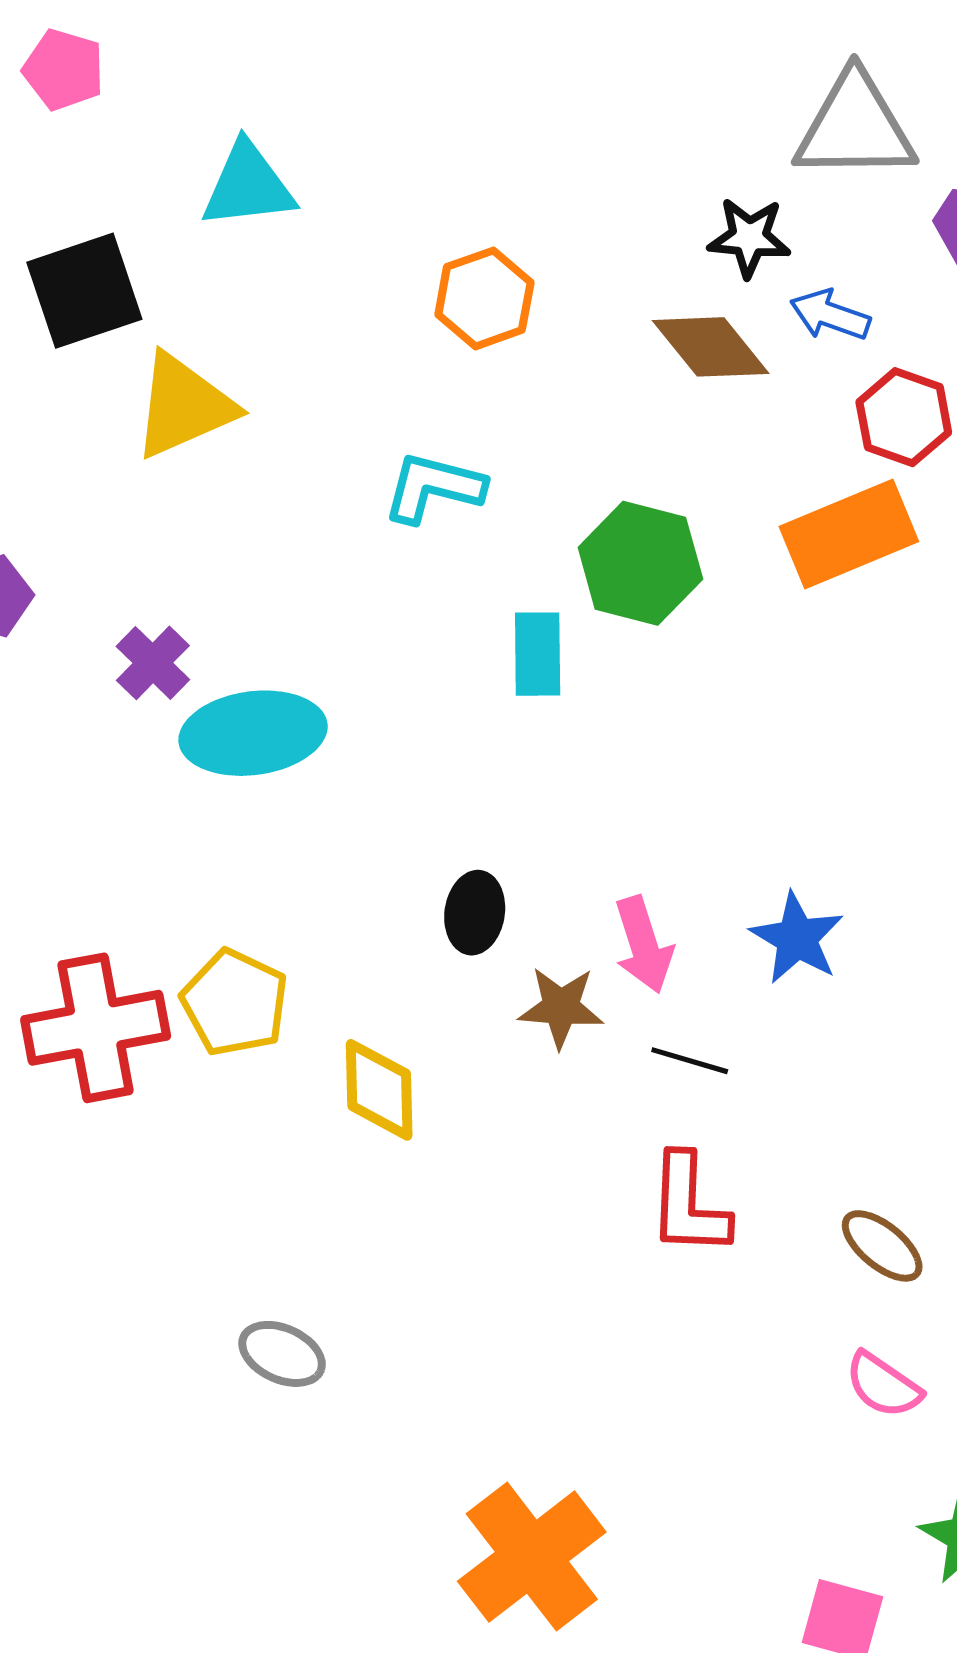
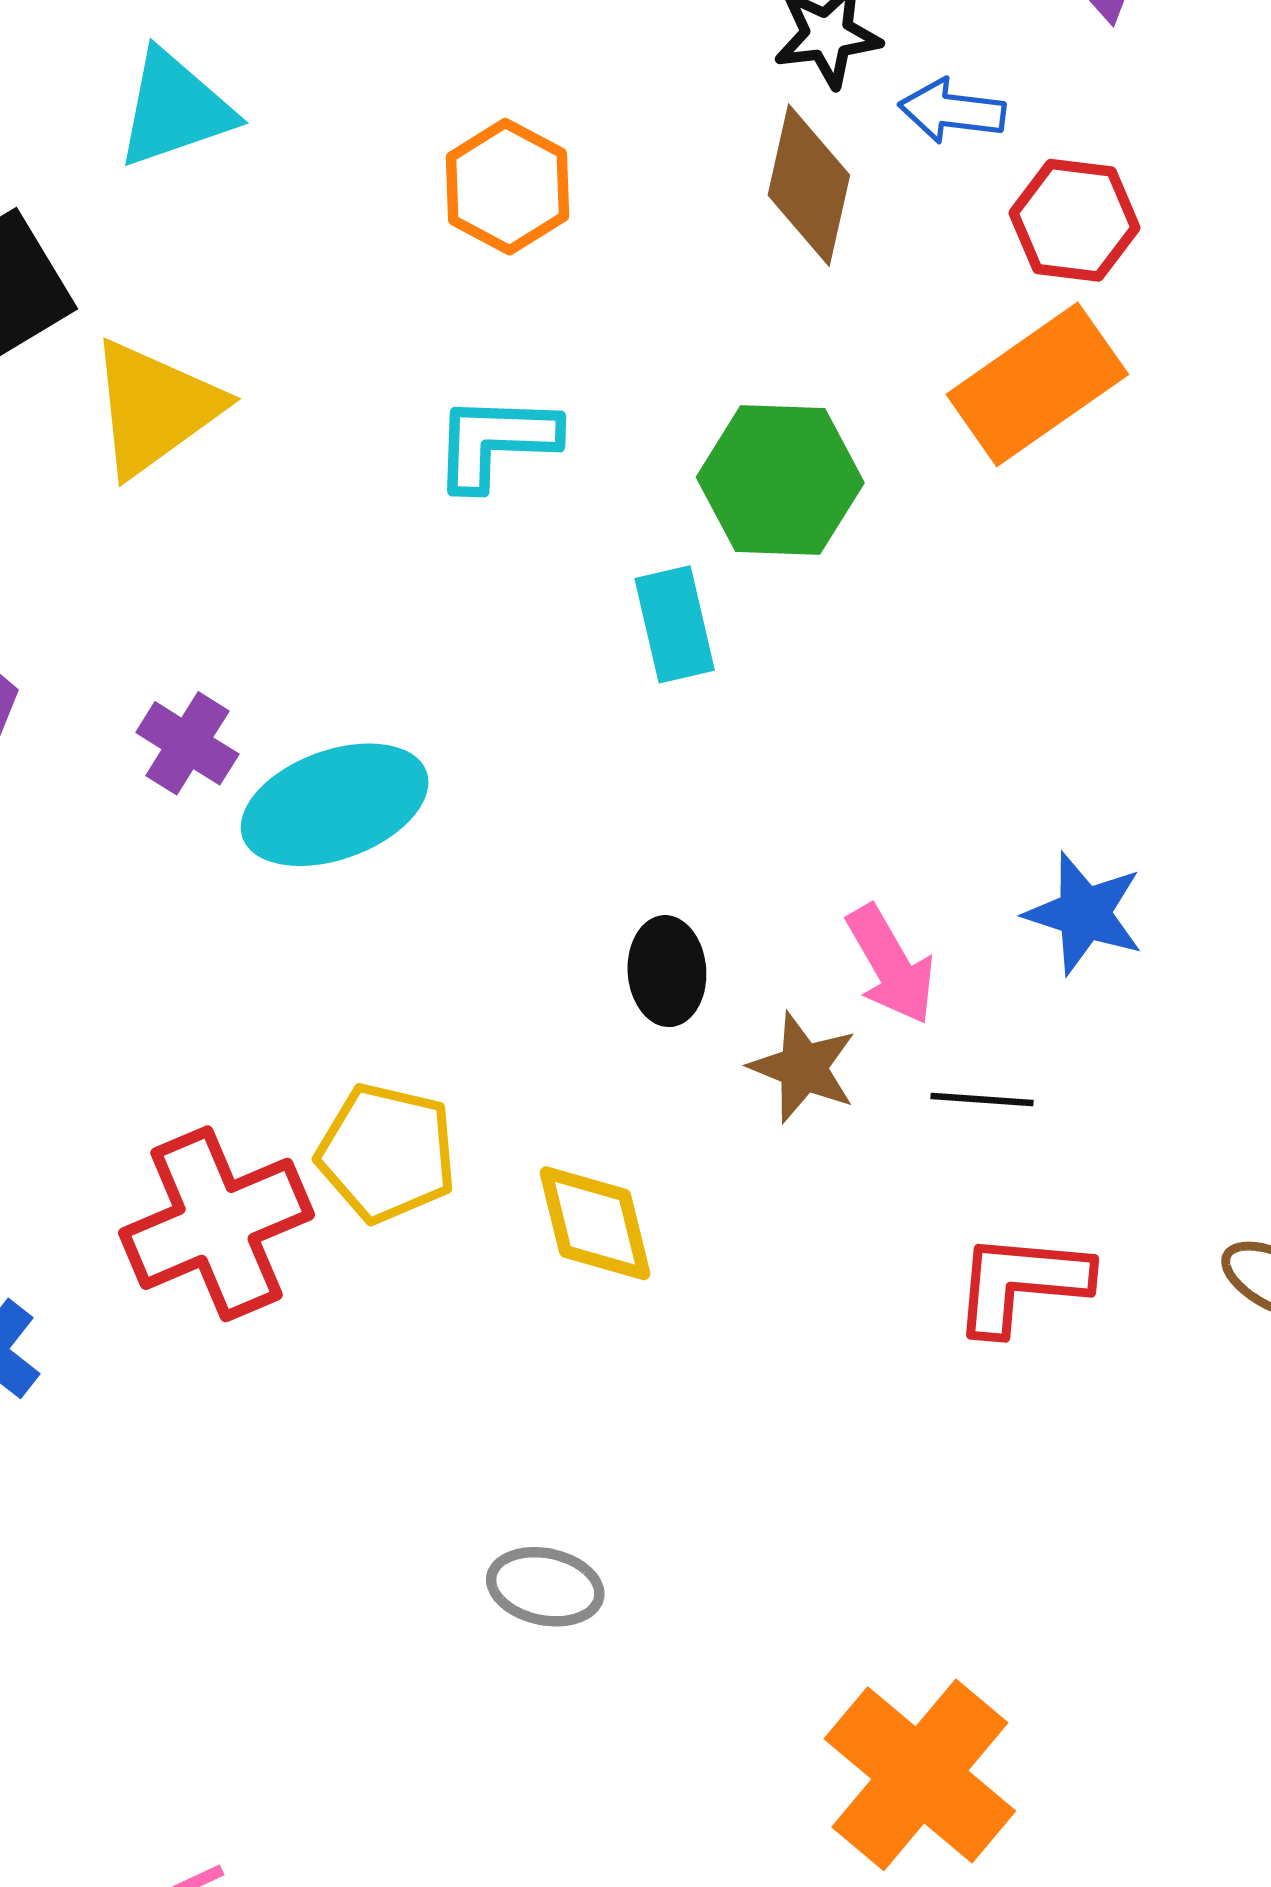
brown diamond: (711, 347) -> (809, 185), turned 64
brown star: (561, 1007) -> (803, 1068), turned 30
red L-shape: (689, 1205) -> (1021, 1283), turned 105

